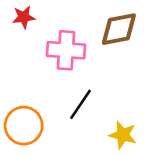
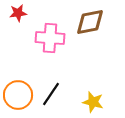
black line: (81, 104) -> (51, 94), moved

